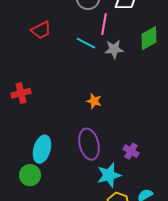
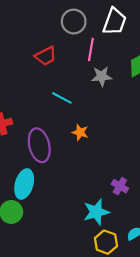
red trapezoid: (41, 30) -> (46, 56), moved
cyan line: (86, 43) -> (62, 98), moved
purple ellipse: (89, 144) -> (39, 145), moved

